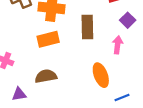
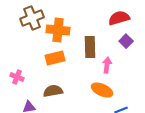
pink arrow: (118, 45) -> (107, 65), moved
orange ellipse: (101, 75) -> (102, 90), turned -45

